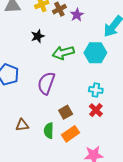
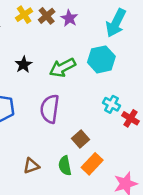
black star: (38, 36) -> (24, 65), moved
cyan cross: (96, 90) -> (111, 104), turned 32
red cross: (96, 110) -> (130, 118), moved

